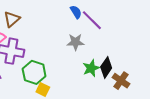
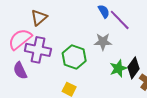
green hexagon: (34, 72) -> (74, 57), moved

